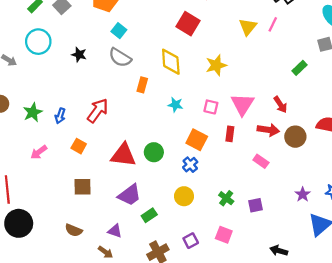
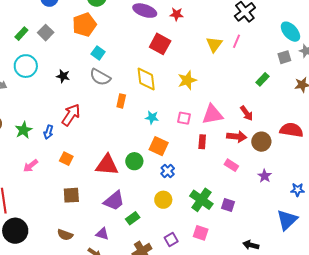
pink triangle: (243, 104) -> (212, 114), turned 50
red arrow: (98, 111) -> (71, 115), moved
orange square: (197, 140) -> (159, 146), moved
purple star: (303, 194) -> (265, 176), moved
green cross: (226, 198) -> (201, 200), size x1.6
purple square: (255, 205) -> (228, 205), turned 32

